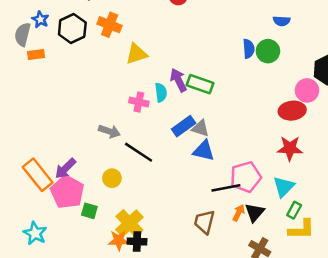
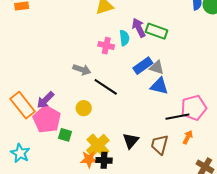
black triangle: (255, 212) -> (131, 141), moved

